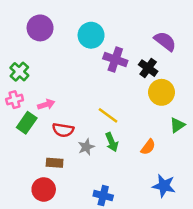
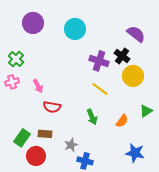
purple cross: (115, 60) -> (99, 61), moved
pink arrow: (46, 104) -> (38, 86), turned 80
yellow line: (108, 115) -> (100, 89), moved
green rectangle: (27, 123) -> (22, 138), moved
green triangle: (177, 125) -> (146, 111), moved
gray star: (86, 147) -> (71, 145), moved

